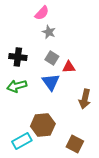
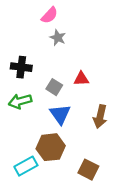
gray square: (52, 58) -> (54, 87), moved
blue triangle: (51, 82) -> (60, 114), moved

